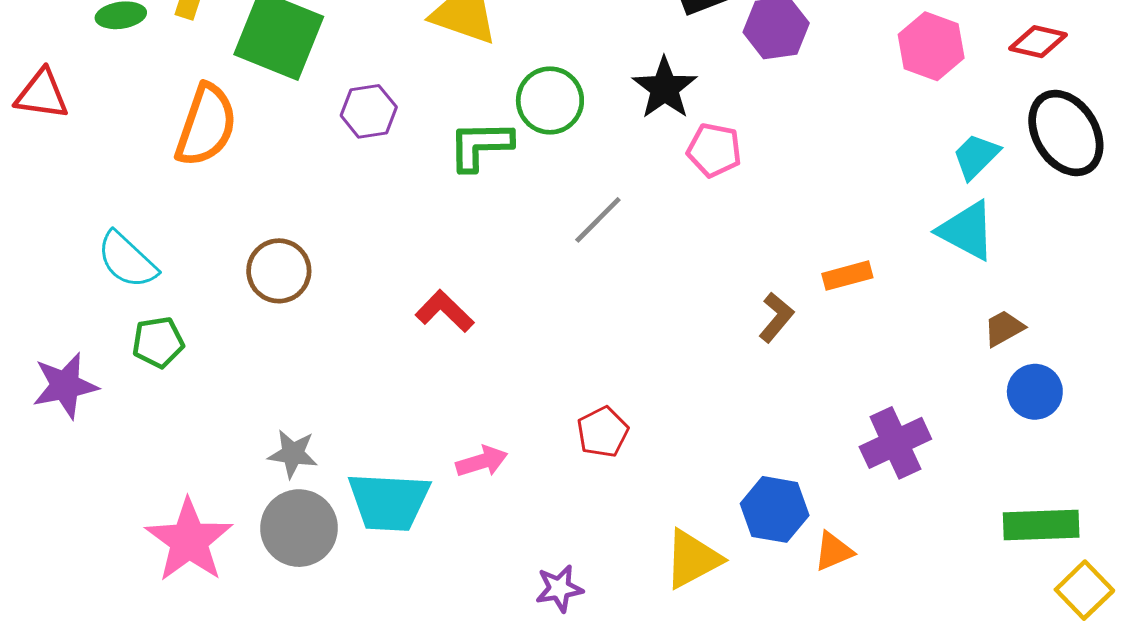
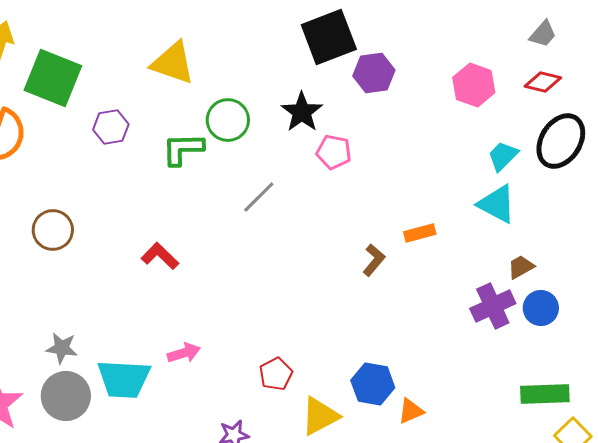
black ellipse: (1066, 133) -> (561, 141), turned 64
red pentagon: (603, 432) -> (276, 374), moved
purple cross: (895, 443) -> (493, 306), moved

